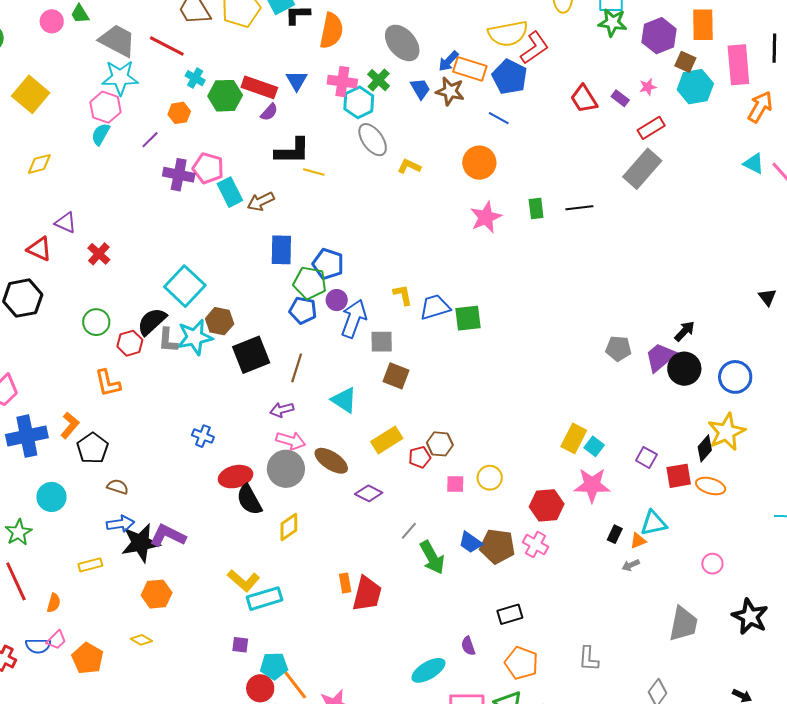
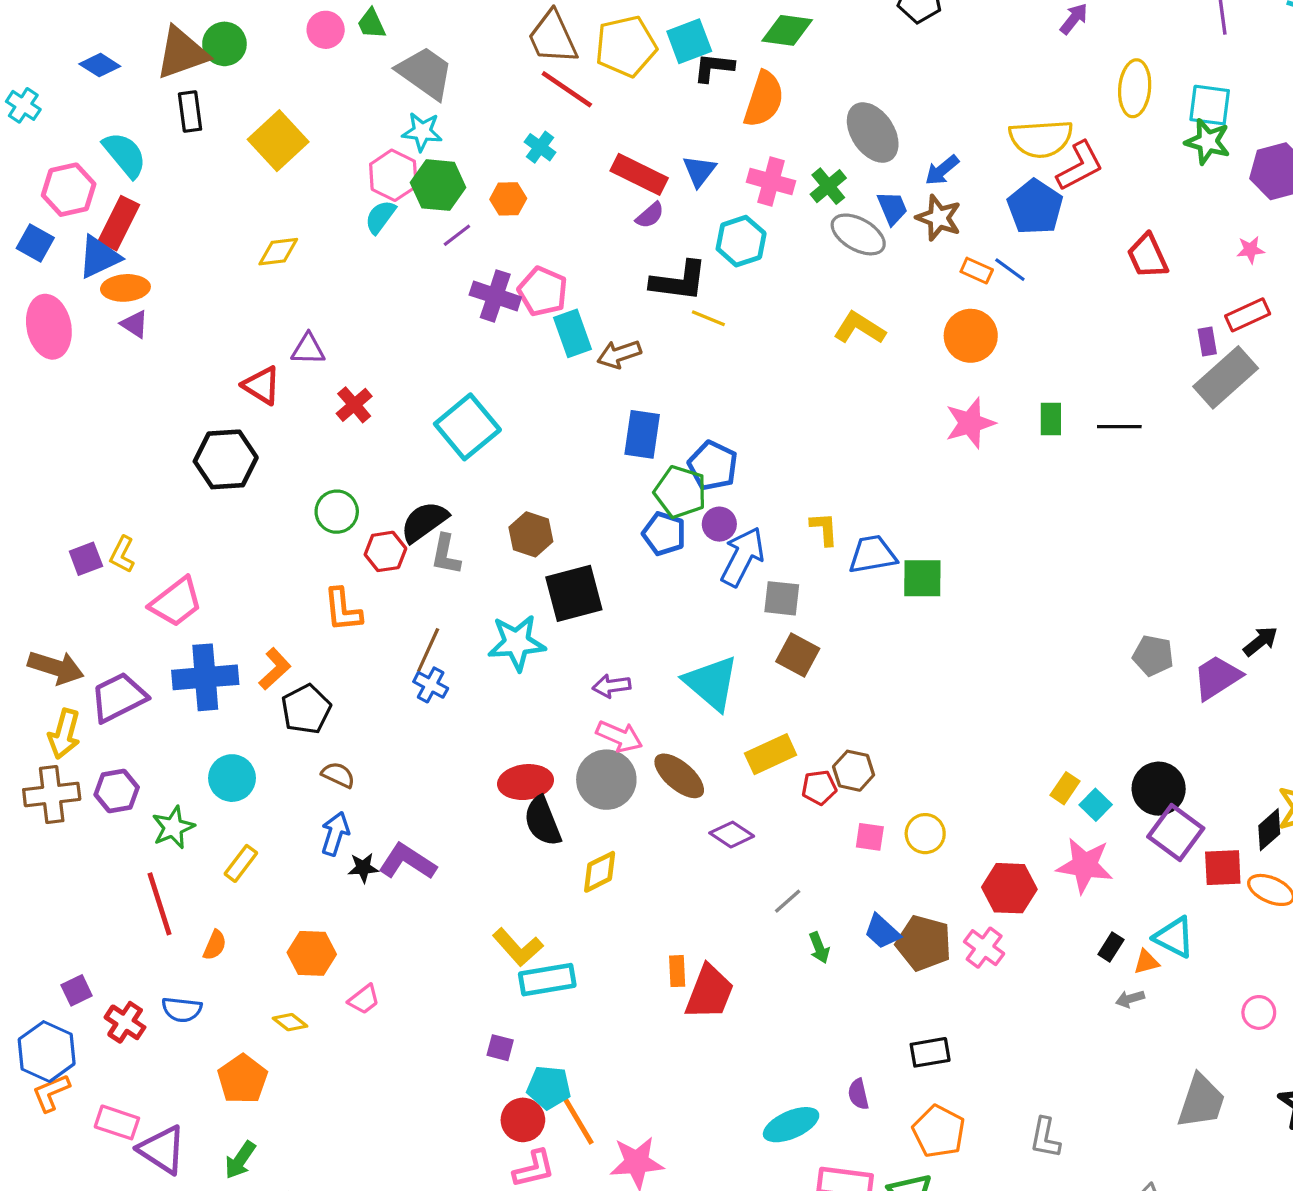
red line: (167, 46) -> (567, 89), moved
orange rectangle: (470, 69) -> (977, 271), moved, size x0.6
cyan star: (120, 78) -> (422, 132), size x0.7
green hexagon: (225, 96) -> (438, 185), moved
purple rectangle: (620, 98) -> (1207, 341), moved, turned 36
cyan hexagon: (359, 102) -> (741, 241), moved
gray ellipse: (373, 140) -> (858, 234), moved, turned -32
yellow L-shape: (409, 166) -> (859, 328), size x1.4
purple triangle: (66, 223) -> (308, 349), turned -30
cyan square: (185, 286) -> (467, 427), moved
cyan star: (195, 337) -> (517, 643), moved
brown line: (297, 368) -> (428, 650), moved
black circle: (684, 369) -> (1159, 789), moved
cyan triangle: (344, 400) -> (711, 683), size x1.4
blue cross: (203, 436) -> (431, 685), moved
yellow rectangle: (574, 438) -> (1065, 788), size x0.7
purple square: (646, 457) -> (1176, 833), size x1.6
cyan triangle: (654, 523) -> (1174, 937), turned 32
blue arrow: (120, 524) -> (335, 834), turned -72
black star: (141, 543) -> (363, 868), size x0.5
green arrow: (432, 557) -> (819, 948), size x0.6
yellow rectangle: (90, 565) -> (241, 863), moved, turned -45
orange hexagon: (157, 594) -> (312, 953), moved
pink trapezoid: (56, 640) -> (364, 999), moved
yellow diamond: (141, 640) -> (290, 1022), moved
orange pentagon: (88, 658) -> (243, 1079), moved

